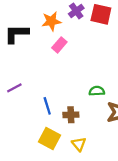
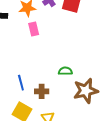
pink rectangle: (59, 45) -> (34, 29), turned -56

